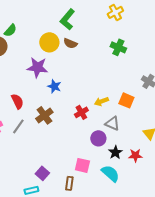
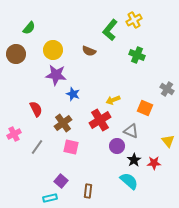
green L-shape: (67, 19) -> (110, 30), moved
green semicircle: (10, 30) -> (29, 28), moved
yellow circle: (49, 42) -> (53, 50), moved
yellow arrow: (101, 101) -> (113, 100), moved
red cross: (81, 112) -> (100, 120), size x1.5
gray line: (18, 126) -> (37, 147), moved
pink square: (82, 165) -> (71, 147), moved

